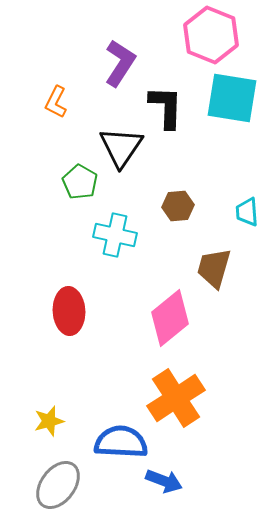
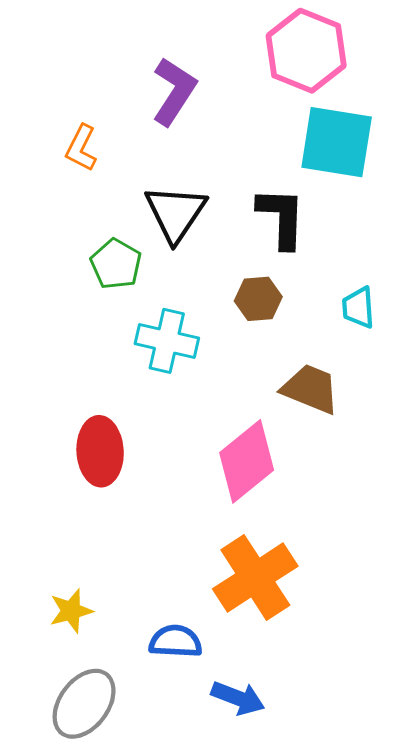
black L-shape: (166, 107) -> (281, 218), moved
brown trapezoid: (214, 268) -> (310, 389), turned 96
blue semicircle: (121, 442) -> (176, 641), size x0.7

